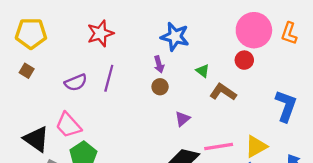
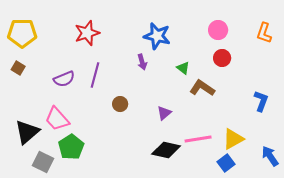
pink circle: (254, 30) -> (218, 30), moved, size x0.6
brown circle: (160, 87) -> (120, 104), moved
blue L-shape: (286, 106) -> (261, 101), size x0.7
black triangle: (36, 139) -> (27, 132), turned 44

